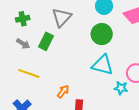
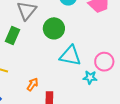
green circle: (102, 34) -> (54, 28), moved

